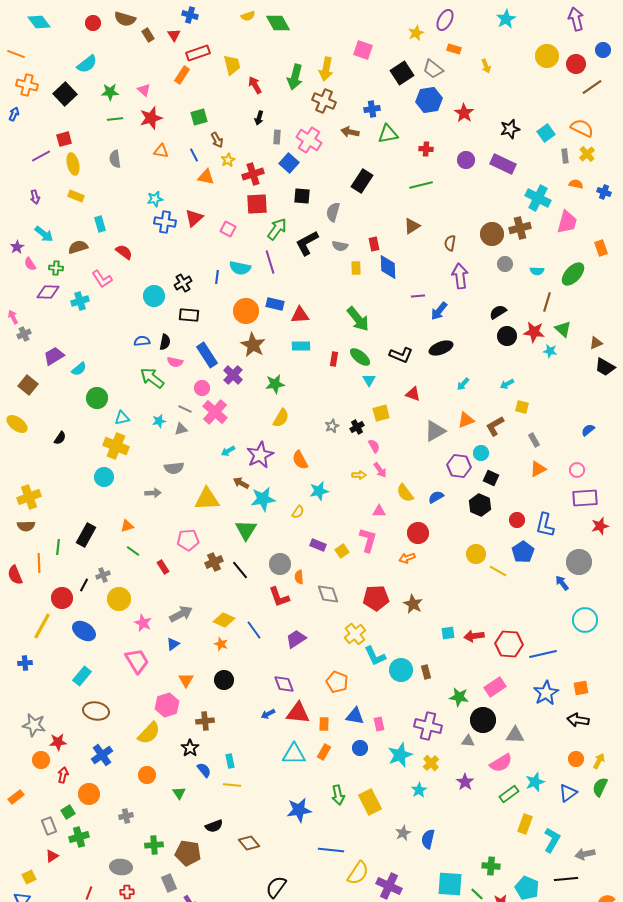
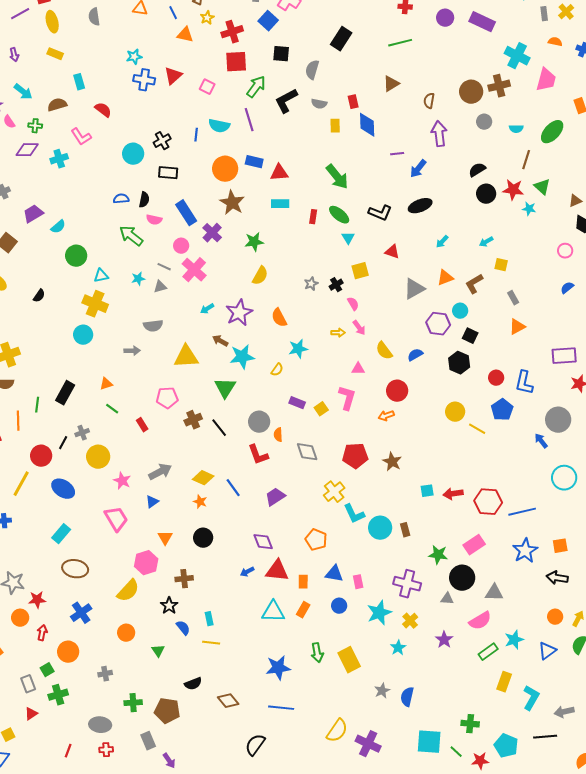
pink circle: (577, 470) -> (565, 251), moved
blue line: (331, 850) -> (281, 708), moved

